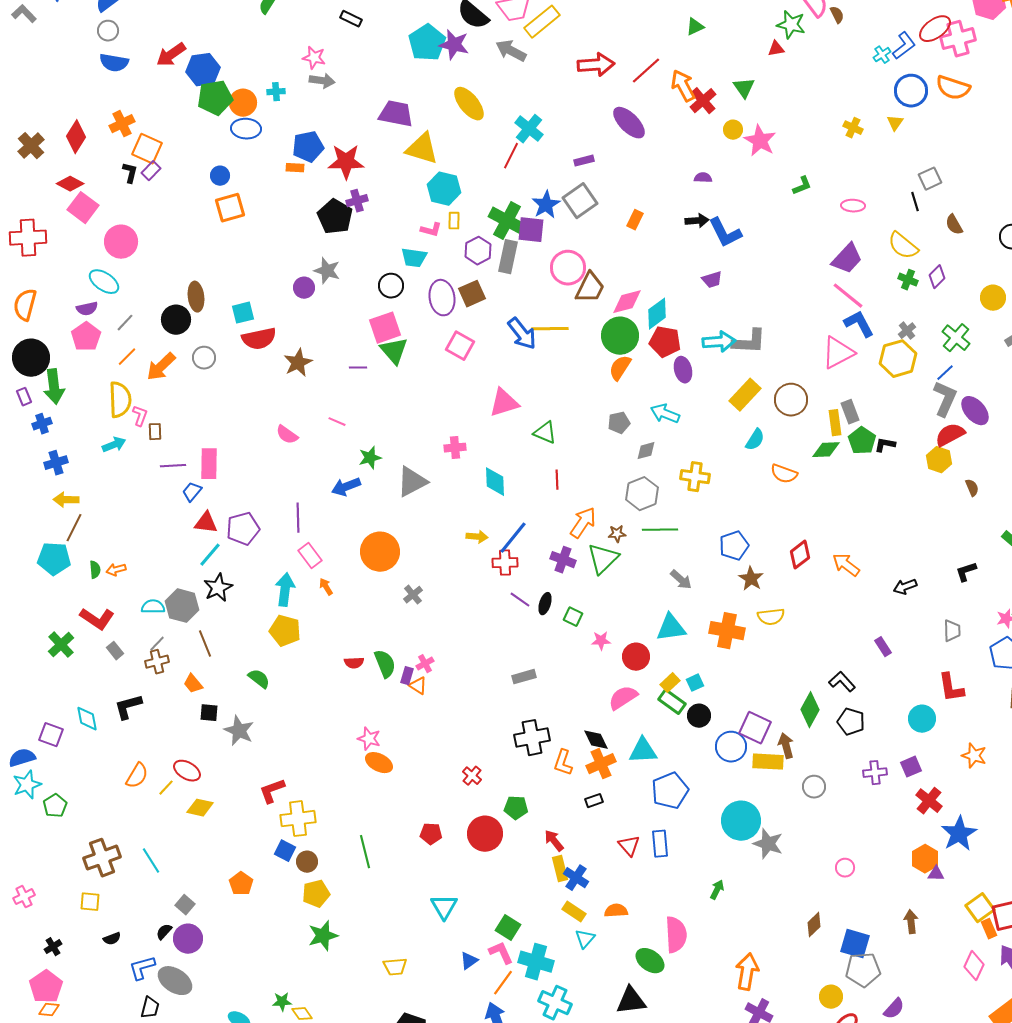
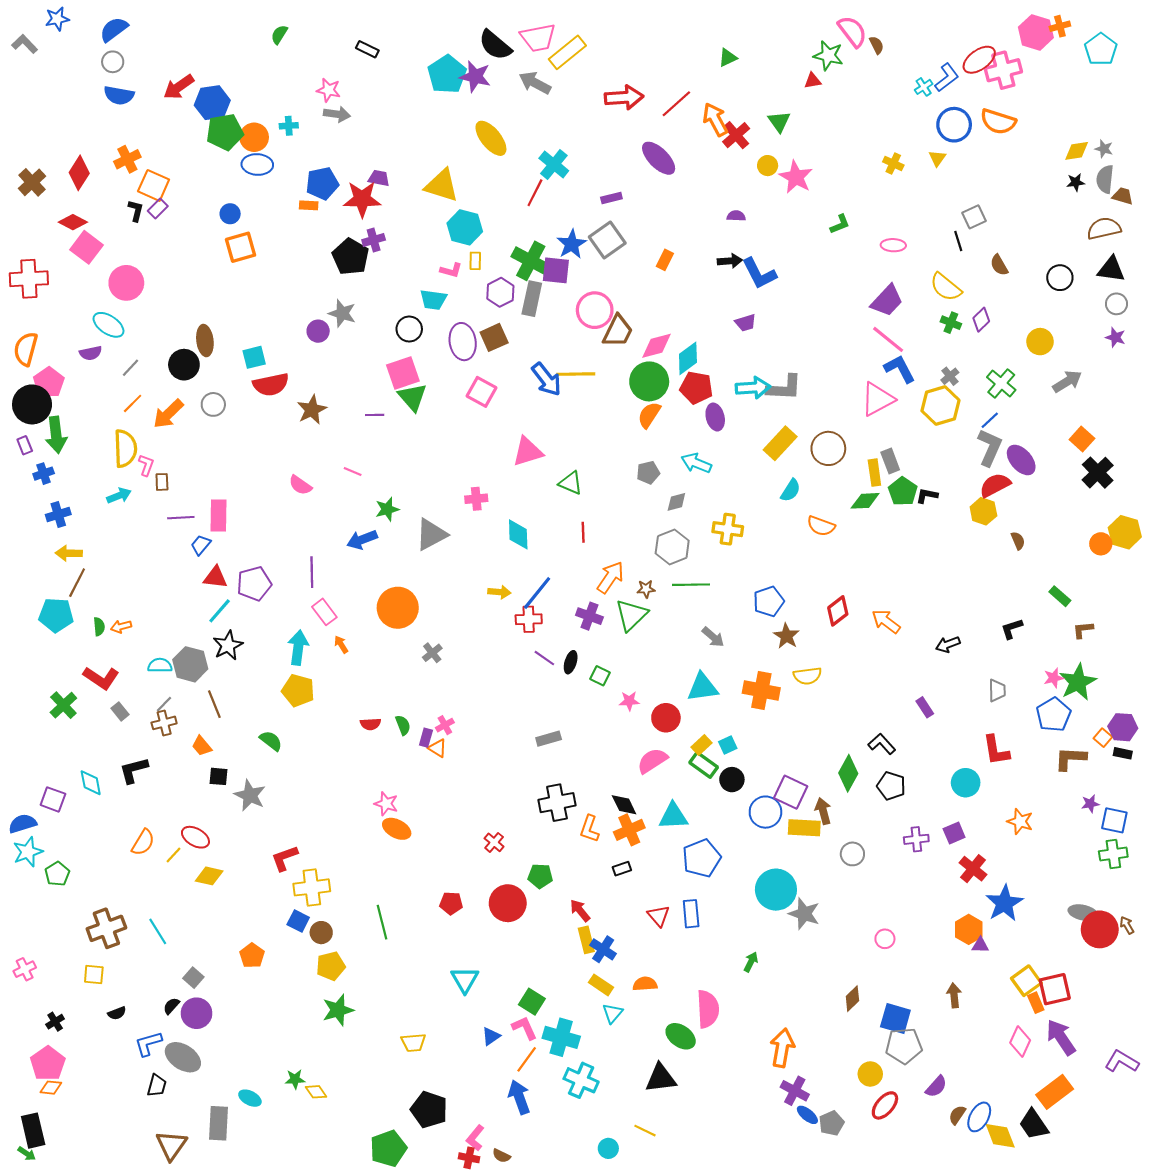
purple trapezoid: (396, 114) -> (379, 178), moved, size x0.6
pink pentagon: (86, 337) -> (49, 382), moved
green semicircle: (385, 664) -> (403, 725), size x0.7

